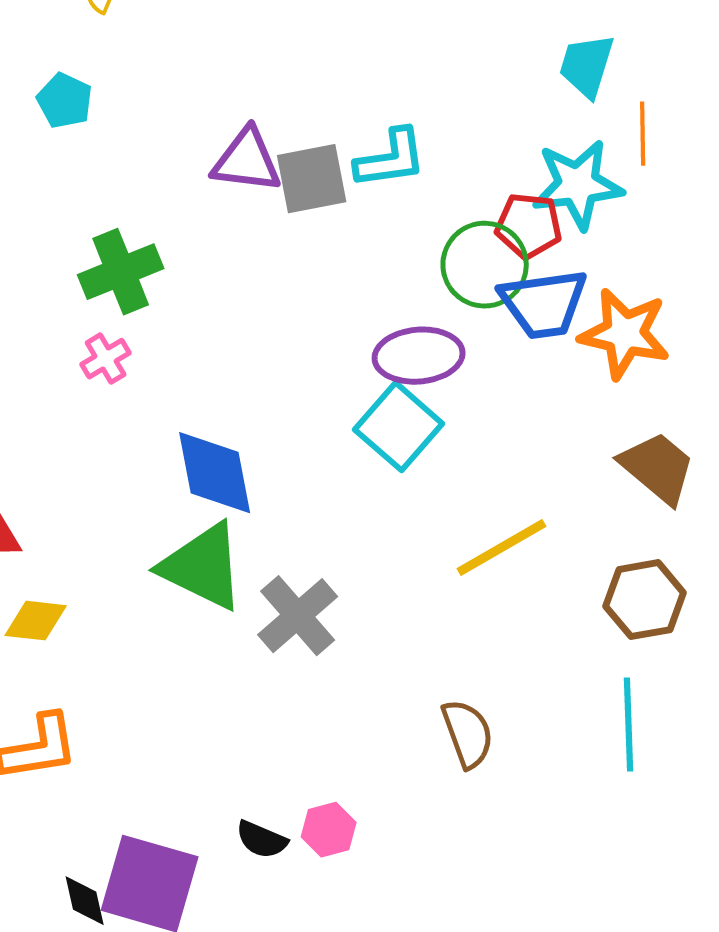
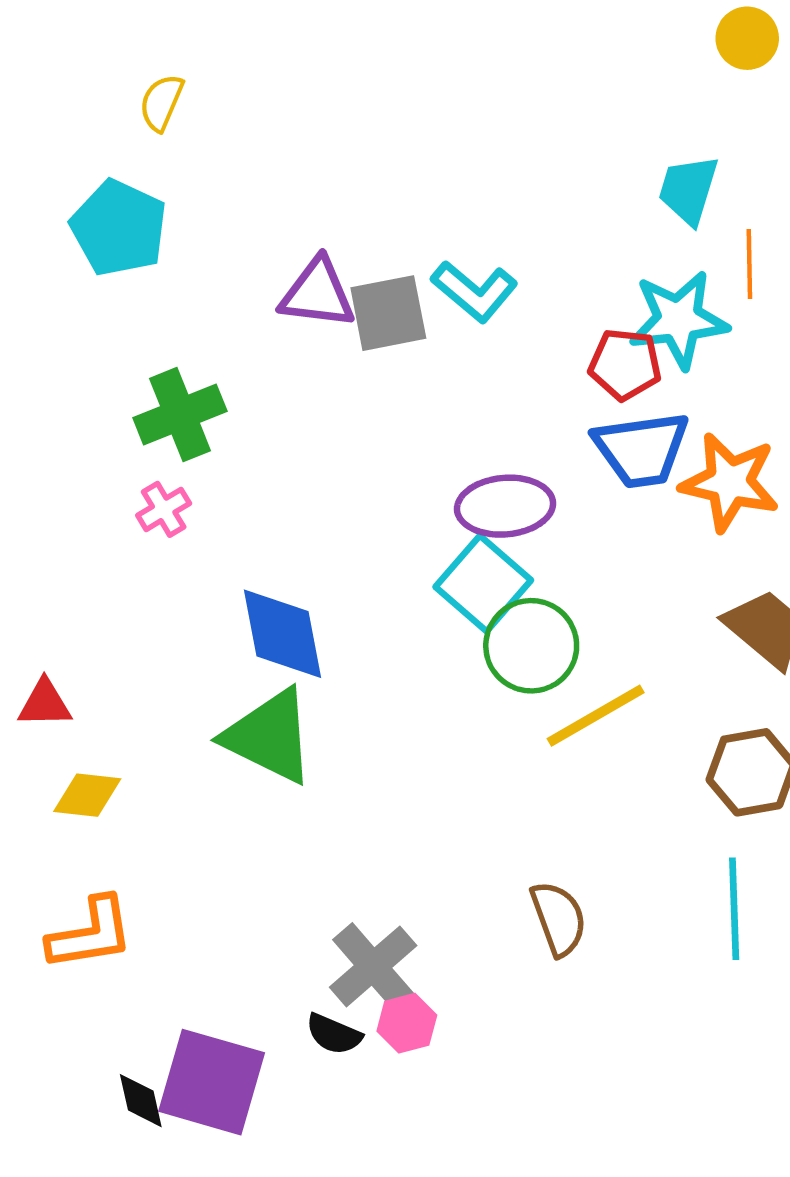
cyan pentagon: (65, 101) -> (119, 228), size x1.6
cyan L-shape: (391, 159) -> (474, 291), turned 48
green circle: (485, 265) -> (531, 646), moved
gray cross: (298, 616) -> (373, 966), moved

